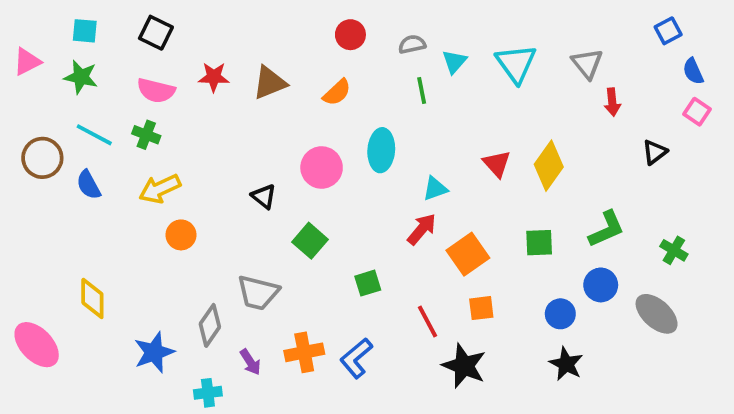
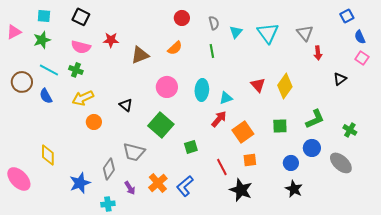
gray semicircle: (412, 44) -> (214, 23), turned 88
green star: (81, 77) -> (42, 40), turned -30
brown triangle: (270, 83) -> (140, 55), moved
green line: (422, 90) -> (212, 51), moved
cyan ellipse: (381, 150) -> (202, 90), moved
black triangle: (264, 196) -> (126, 105), moved
green square: (310, 241) -> (161, 125), size x1.4
orange cross: (304, 352) -> (158, 183), turned -30

